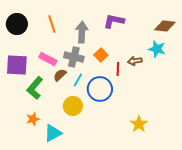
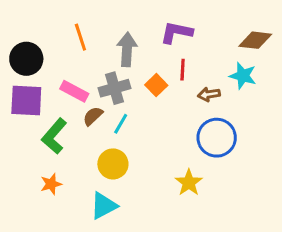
black circle: (17, 24) -> (26, 59), moved
gray cross: (74, 57) -> (114, 88), turned -30
red line: (118, 69) -> (183, 70), moved
blue circle: (100, 89) -> (217, 138), moved
yellow star: (139, 124) -> (189, 183), moved
cyan triangle: (53, 133) -> (104, 206), moved

